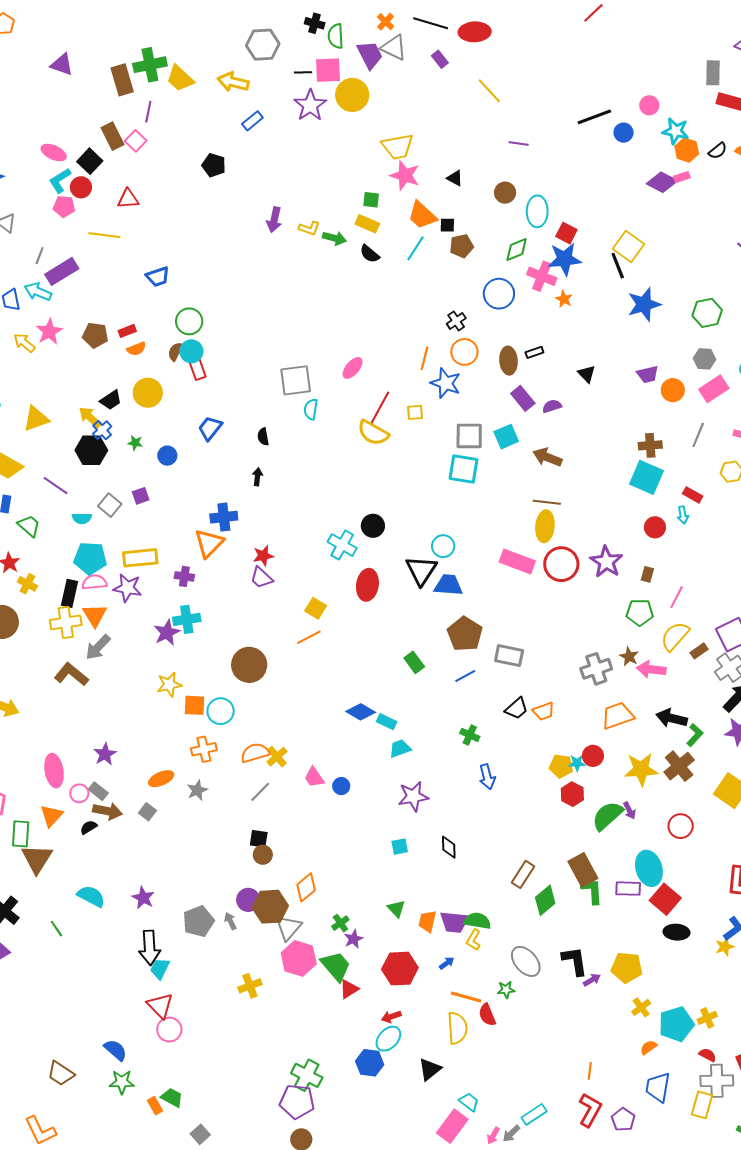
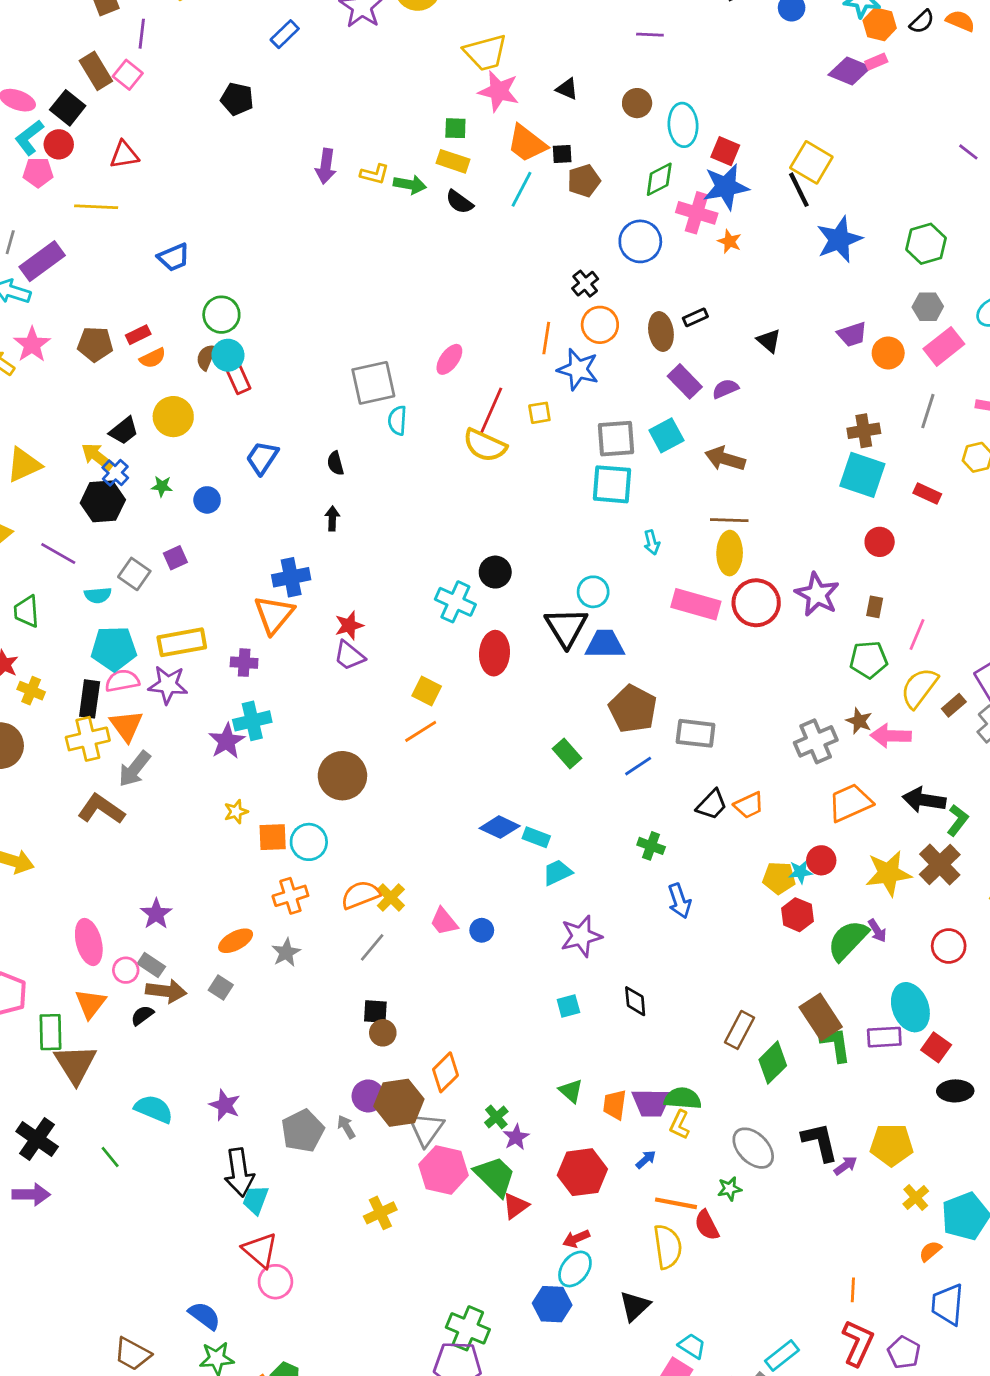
cyan arrow: (683, 515) -> (652, 542), moved
green trapezoid: (29, 526) -> (27, 611), turned -130
yellow star: (169, 685) -> (236, 812), size x0.7
red square: (665, 899) -> (936, 1047), size x0.7

